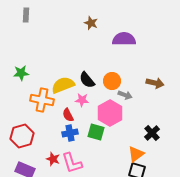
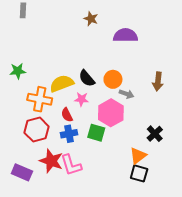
brown arrow: (155, 83) -> (158, 81), turned 84
red hexagon: (22, 136) -> (37, 130), moved
red star: (53, 159) -> (51, 161), size x1.6

